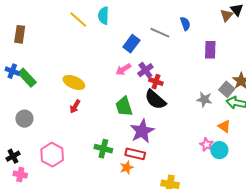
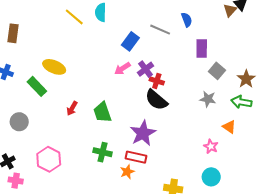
purple rectangle: (210, 50) -> (202, 48), moved
green rectangle: (27, 78) -> (37, 86), moved
yellow ellipse: (74, 82) -> (54, 67), moved
gray square: (227, 89) -> (217, 71), moved
green trapezoid: (124, 106) -> (102, 112), moved
cyan circle: (219, 150) -> (211, 177), moved

